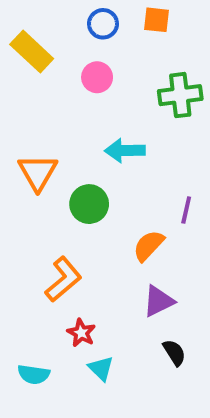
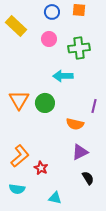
green cross: (180, 95) -> (79, 48), moved
orange triangle: (38, 172) -> (19, 100), moved
orange semicircle: (149, 246) -> (75, 124), turned -120
orange L-shape: (63, 279) -> (20, 156), moved
cyan triangle: (101, 368) -> (55, 198), moved, turned -32

